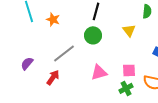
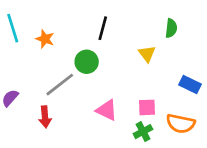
green circle: (93, 35) -> (87, 62), moved
pink triangle: (99, 72) -> (107, 110), turned 42
red arrow: (53, 77) -> (45, 117), turned 140

